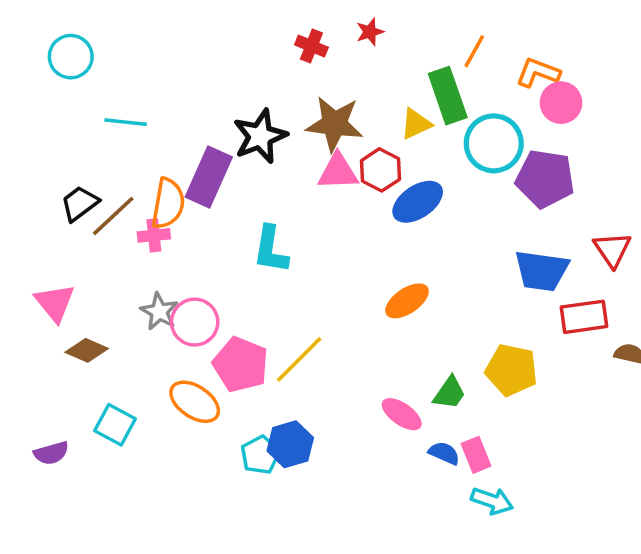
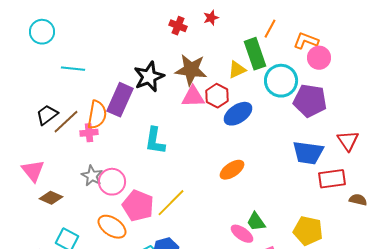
yellow pentagon: (511, 370) -> (308, 231), moved
green trapezoid: (449, 393) -> (256, 222), turned 110
pink ellipse: (402, 414) -> (242, 234), moved

